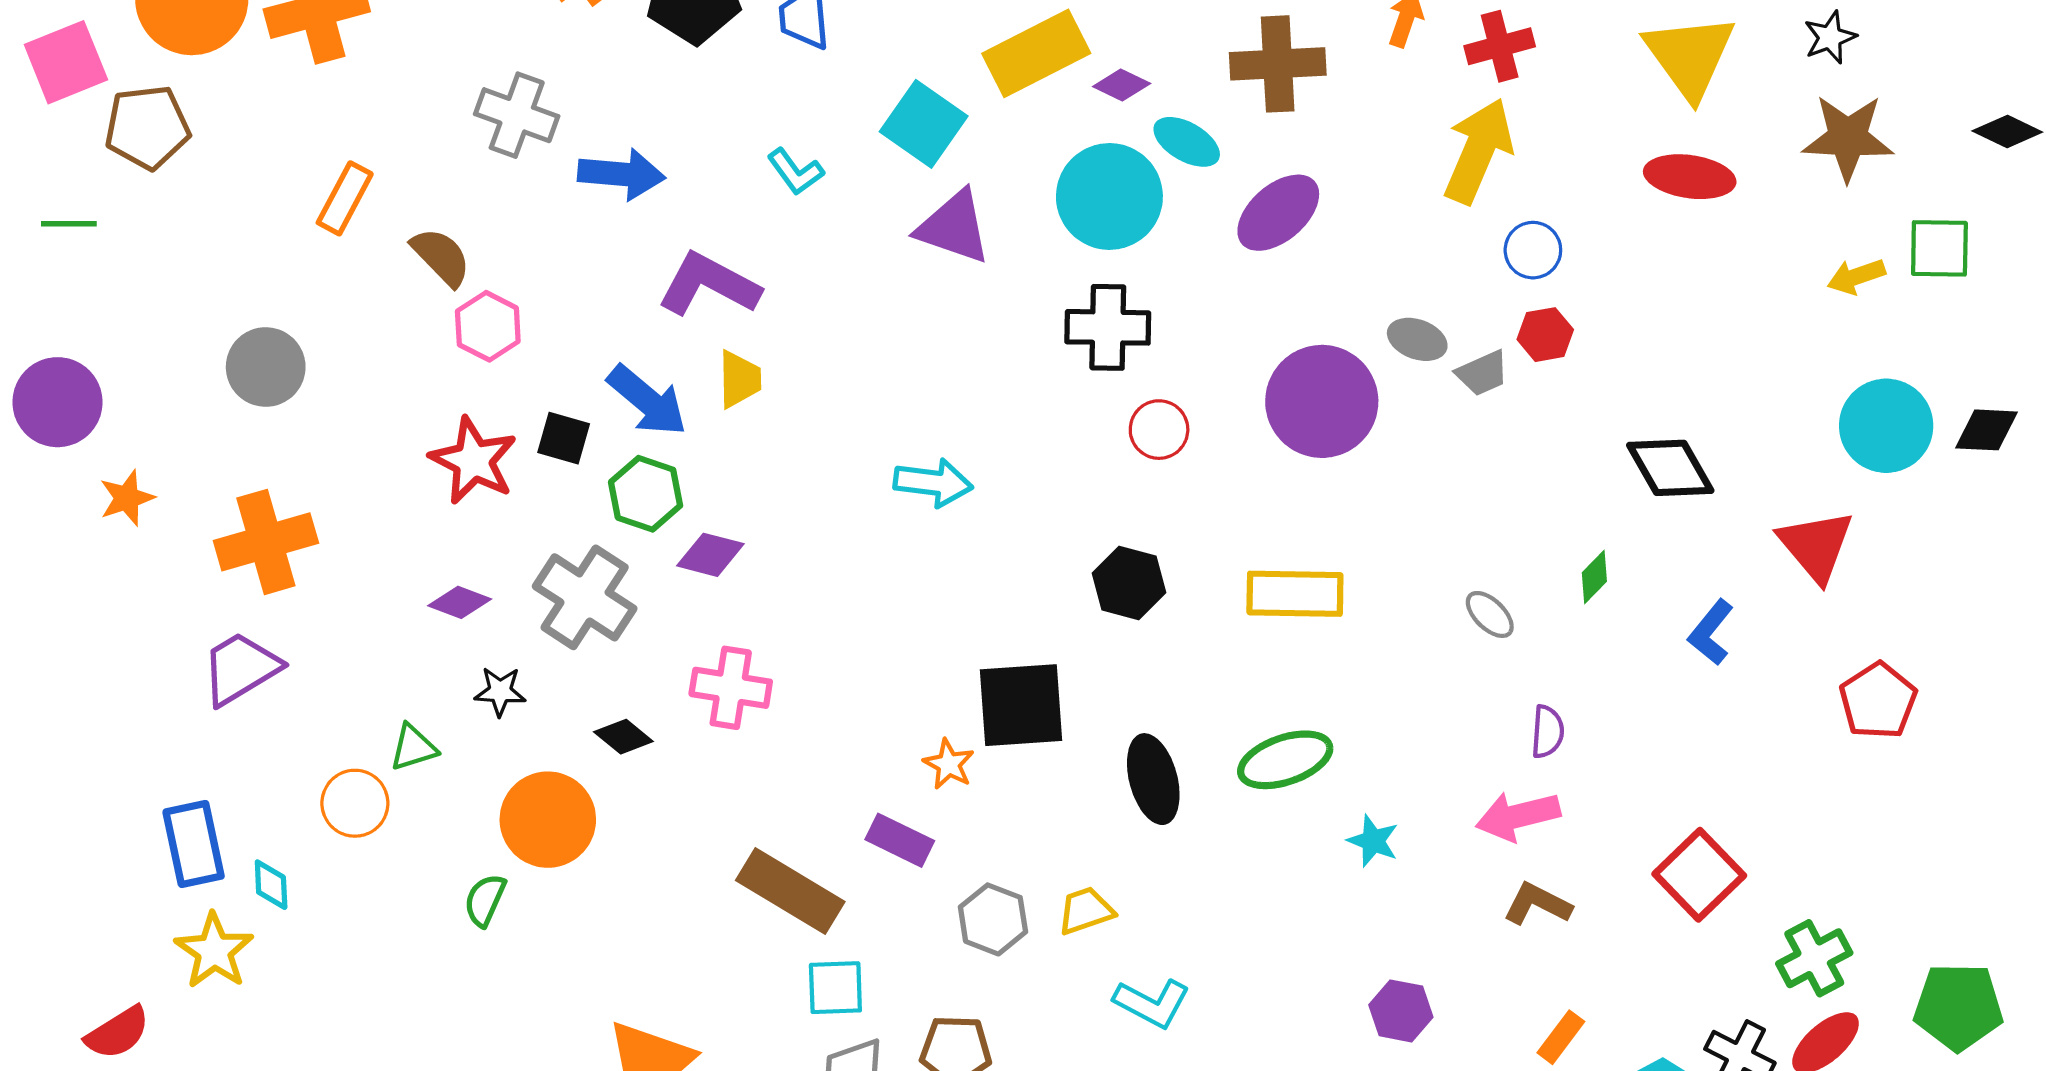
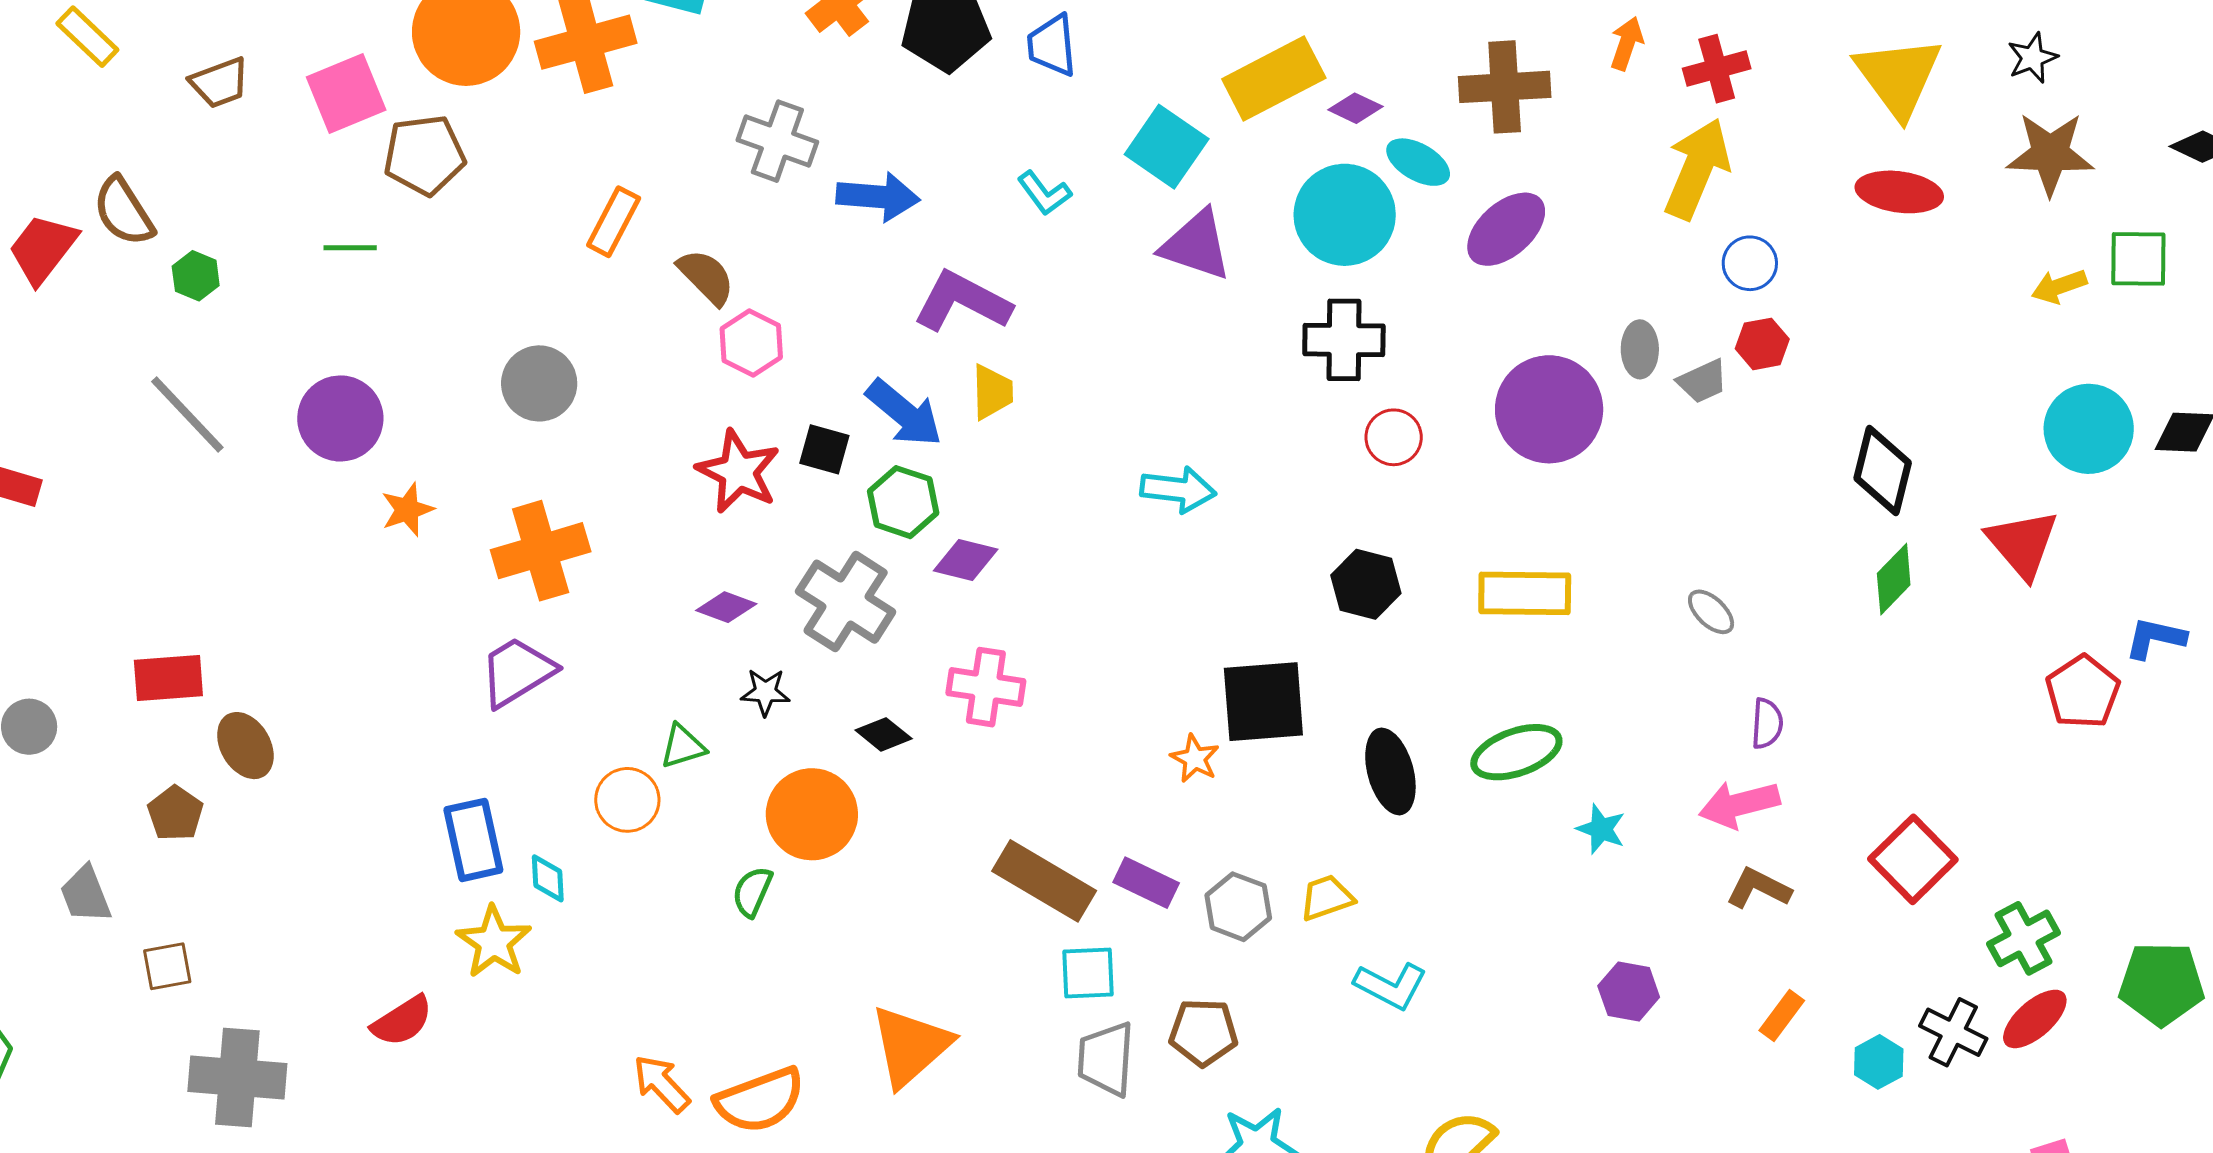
gray ellipse: (1417, 339) -> (1640, 349), turned 70
black diamond: (1670, 468) -> (1883, 470), turned 44
green diamond: (1594, 577) -> (1894, 579), moved, size x1.4
blue L-shape: (1711, 632) -> (2155, 638), moved, turned 64
purple rectangle: (900, 840) -> (1146, 883), moved

